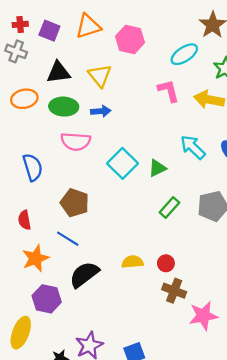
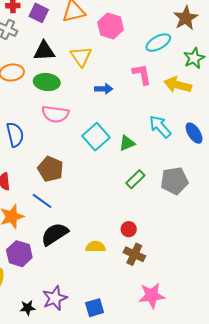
blue arrow: (101, 111) -> (104, 89), moved
yellow semicircle: (132, 262) -> (95, 247), moved
pink star: (203, 316) -> (152, 295), moved

